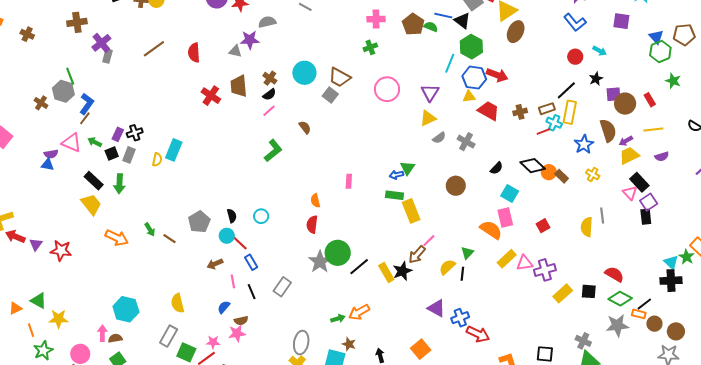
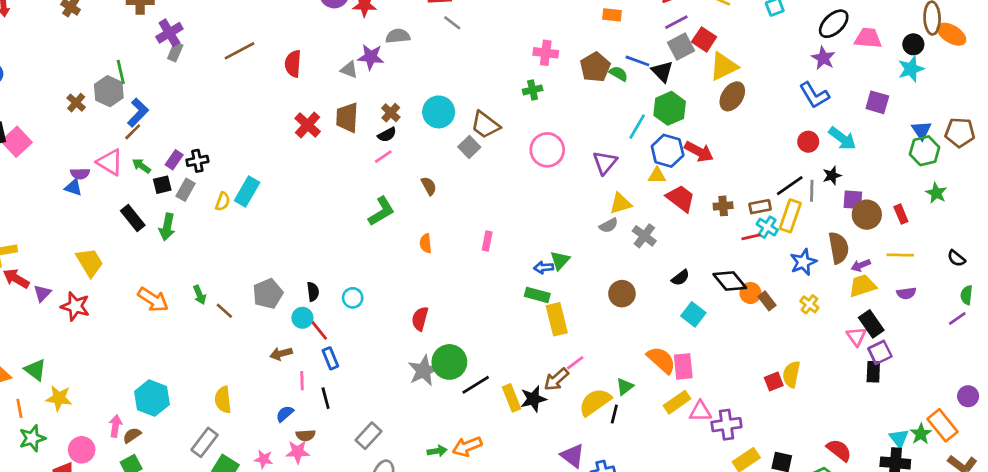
cyan arrow: (600, 51) -> (842, 138), size x1.5
yellow triangle: (428, 118) -> (621, 203), moved
pink rectangle: (349, 181) -> (487, 241), moved
orange semicircle: (315, 201) -> (426, 243), moved
yellow trapezoid: (91, 204) -> (90, 262), moved
gray line: (602, 215) -> (812, 191), moved
pink rectangle: (505, 217) -> (683, 366), moved
red square: (543, 226) -> (774, 381), moved
yellow semicircle: (447, 267) -> (595, 402), size x1.4
red semicircle: (614, 274) -> (839, 450), moved
gray rectangle: (282, 287) -> (369, 436), moved
brown semicircle: (115, 338) -> (132, 435), turned -32

